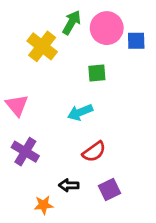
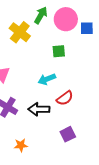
red semicircle: (94, 152) -> (65, 98), moved
black arrow: (69, 185) -> (39, 109), moved, size x1.5

